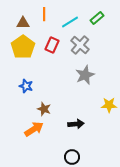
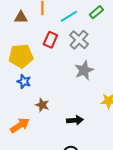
yellow pentagon: (23, 47) -> (21, 56), moved, turned 30
orange arrow: (34, 129) -> (20, 125), moved

